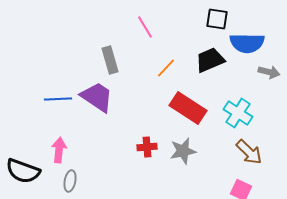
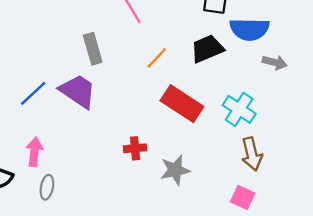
blue line: (58, 99) -> (33, 93), turned -40
gray star: (183, 151) -> (175, 170), moved
brown arrow: (249, 152) -> (252, 154), turned 32

